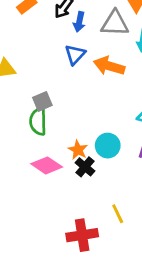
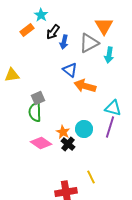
gray triangle: (115, 23) -> (89, 43), turned -30
blue triangle: (75, 55) -> (70, 70), moved, turned -35
orange arrow: (109, 66) -> (85, 86), moved

